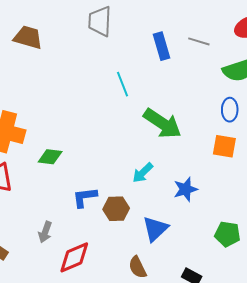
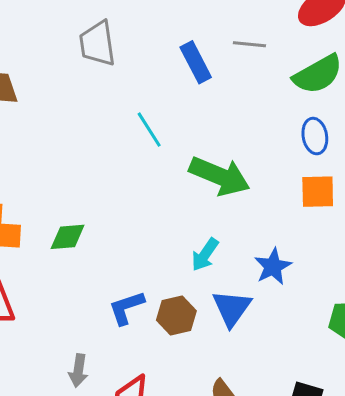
green diamond: (50, 157) -> (68, 237), moved
blue triangle: (155, 229) -> (232, 308), moved

